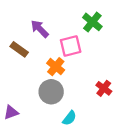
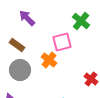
purple arrow: (40, 29) -> (27, 18), moved
gray circle: (51, 92) -> (20, 70), moved

